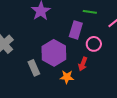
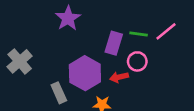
green line: (90, 12) -> (139, 34), moved
red arrow: (83, 64) -> (119, 77), moved, turned 56

